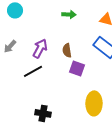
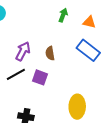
green arrow: (69, 14) -> (63, 15), moved, turned -72
purple square: (77, 68) -> (40, 77), moved

